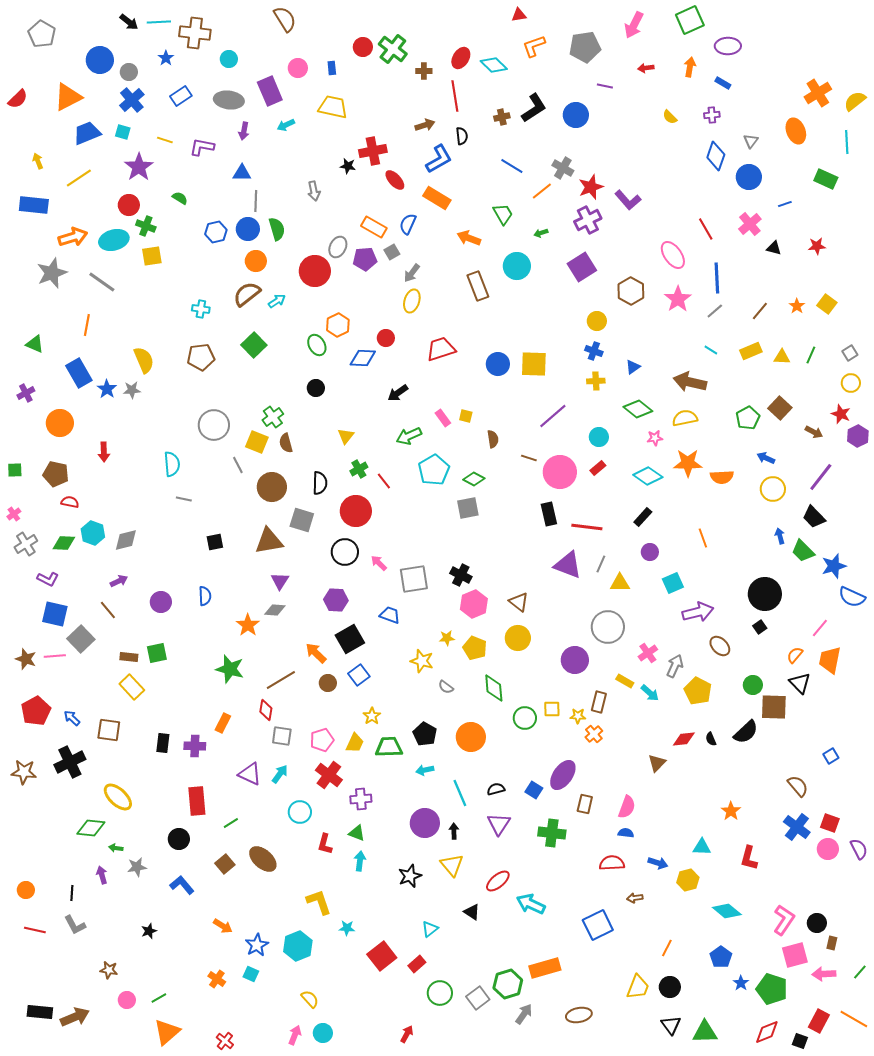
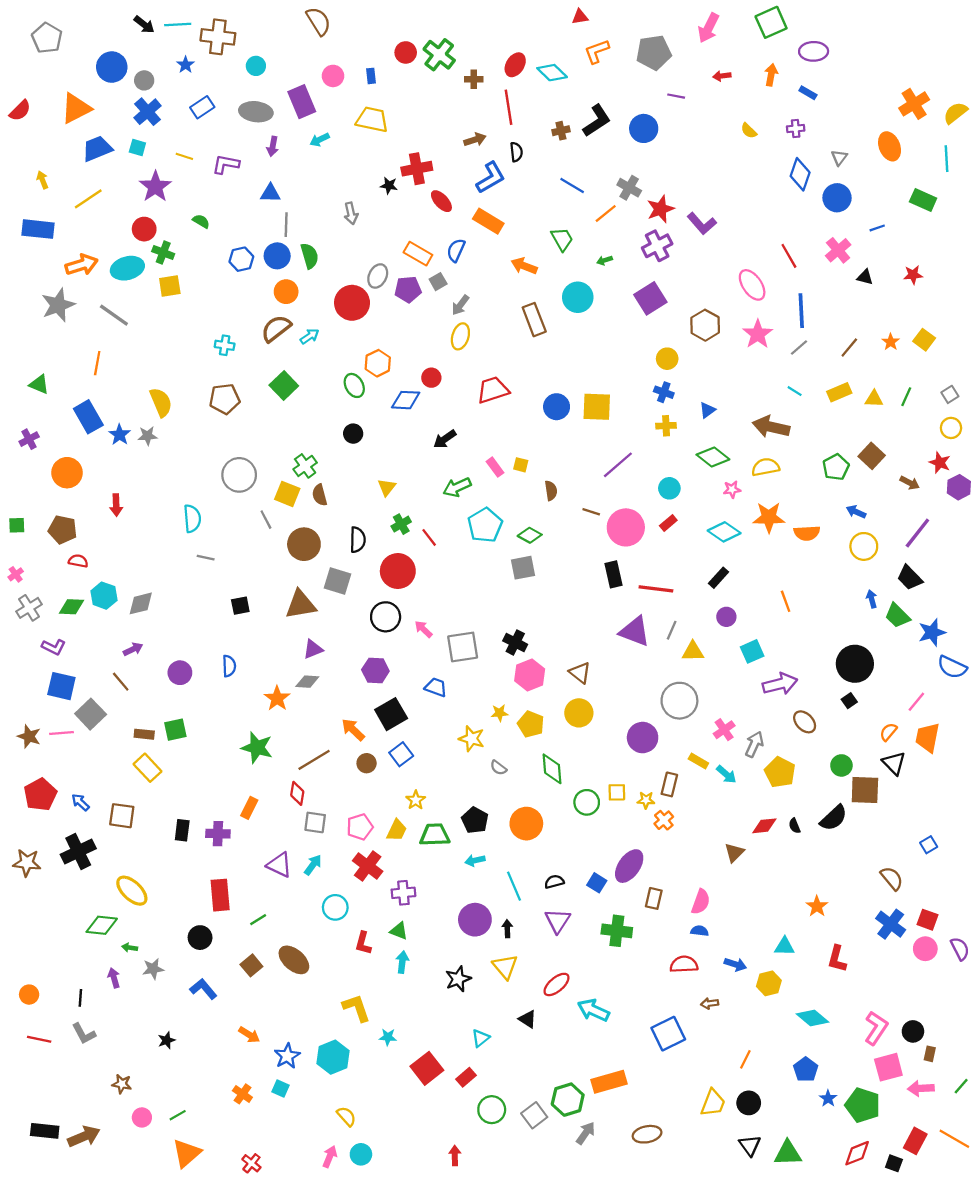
purple triangle: (280, 581) -> (313, 649), turned 36
red arrow: (407, 1034) -> (455, 1155), turned -30

